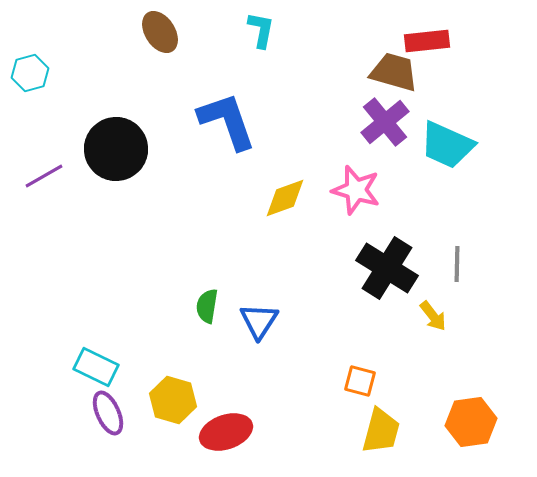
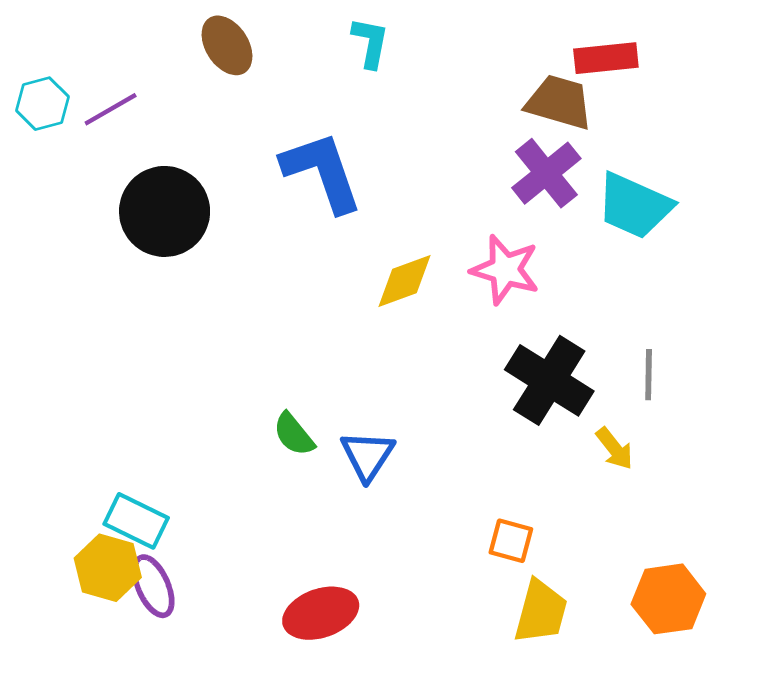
purple line: (44, 176) -> (111, 109), moved
green semicircle: (207, 306) -> (294, 434), turned -48
yellow hexagon: (173, 400) -> (108, 568), moved

